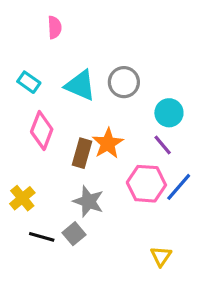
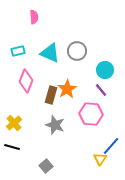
cyan rectangle: (29, 82) -> (18, 51), turned -48
blue line: (179, 187) -> (111, 146), moved
gray square: (74, 234) -> (46, 166), moved
black line: (42, 237) -> (12, 147), moved

